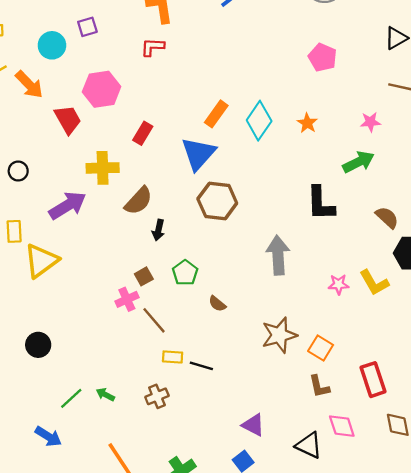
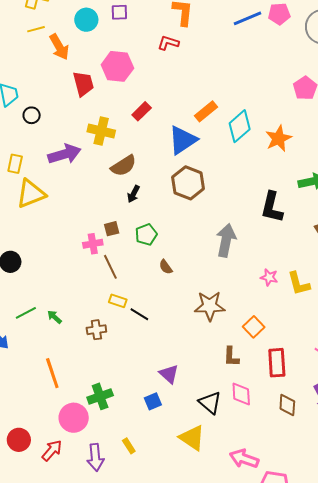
orange star: (307, 123) -> (278, 138), size x1.5
orange square: (321, 348) -> (254, 327), moved

